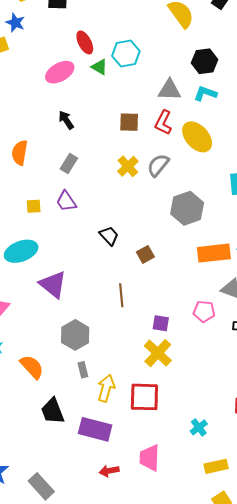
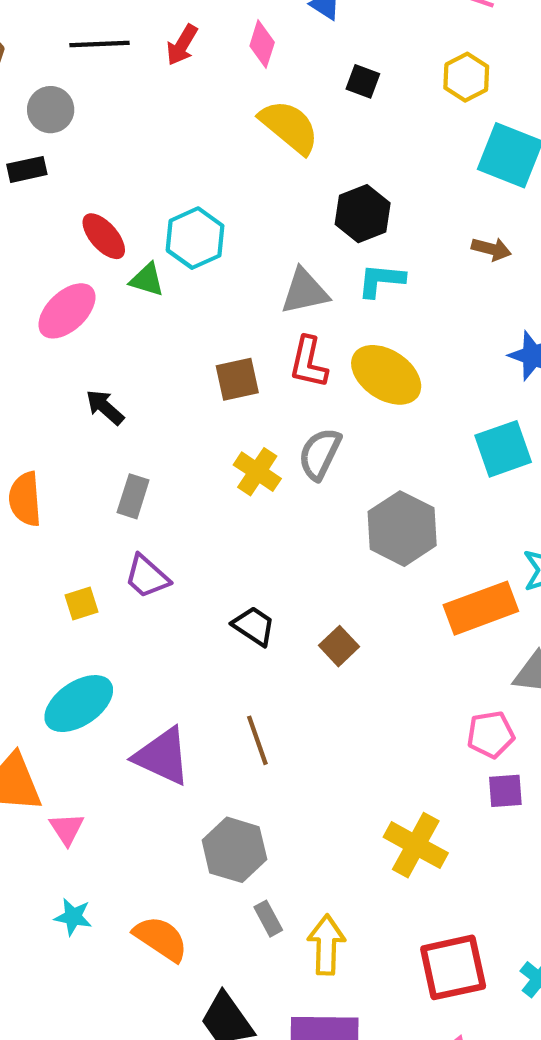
brown line: (121, 295) -> (257, 740), moved
purple square: (161, 323) -> (505, 791), moved
red square: (144, 397) -> (453, 967), moved

